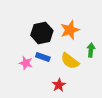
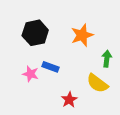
black hexagon: (42, 33) -> (35, 33), moved
yellow semicircle: (70, 61) -> (97, 83), moved

